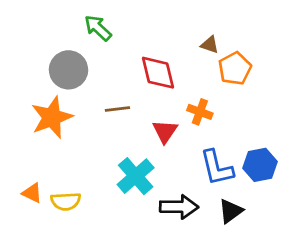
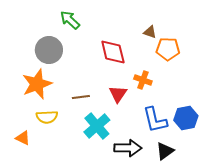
orange pentagon: (235, 68) -> (168, 49), turned 30
brown line: (117, 109) -> (81, 97), moved
yellow semicircle: (66, 201) -> (47, 117), moved

